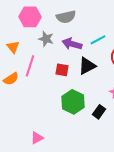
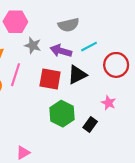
gray semicircle: (66, 17) -> (69, 25), moved
red square: (62, 70) -> (50, 79), size x1.5

